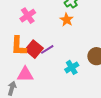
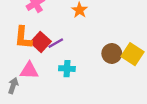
cyan cross: (72, 67) -> (67, 69), moved, turned 32

